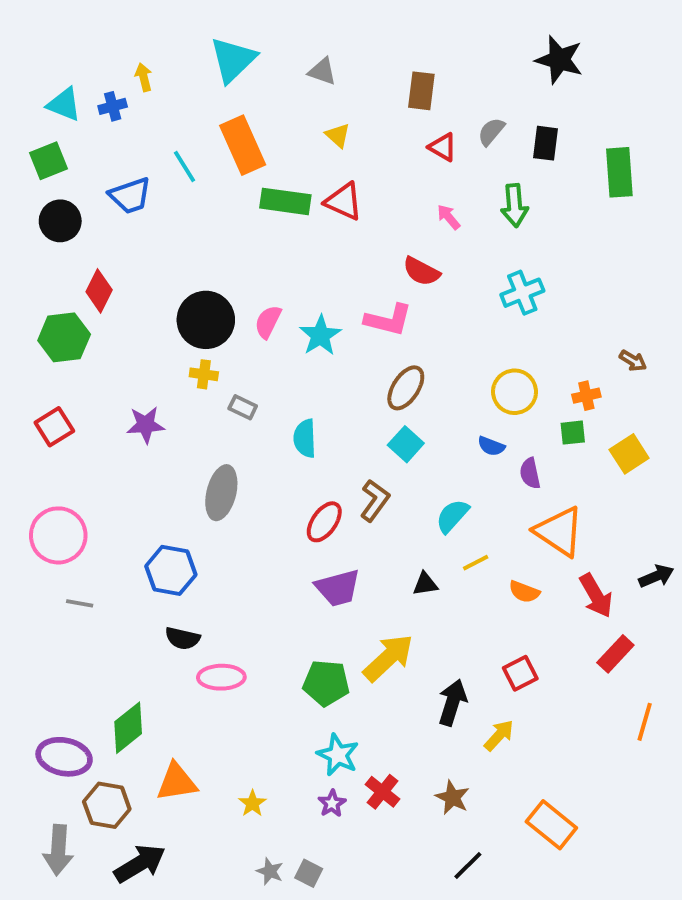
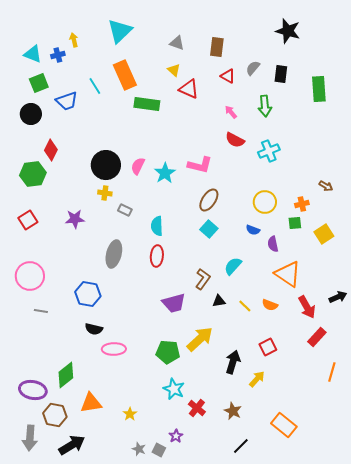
gray triangle: (322, 71) -> (177, 43), moved
green square: (49, 161) -> (39, 83), moved
red triangle: (344, 201) -> (189, 89), moved
red semicircle: (421, 271) -> (235, 140), moved
brown L-shape: (375, 500) -> (203, 279), moved
red ellipse: (324, 522) -> (157, 256), moved, turned -30
yellow line: (476, 563) -> (245, 306), moved, turned 72
purple star: (332, 803) -> (176, 436), moved

